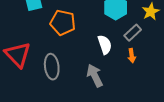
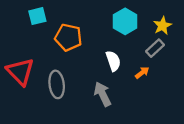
gray rectangle: (133, 33) -> (155, 48), moved
orange arrow: (132, 56) -> (142, 73), turned -120

